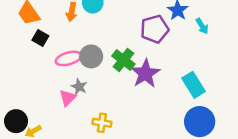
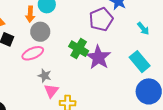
cyan arrow: (202, 26) -> (143, 29), moved
gray circle: (91, 56) -> (40, 32), moved
pink triangle: (68, 98) -> (51, 91), moved

